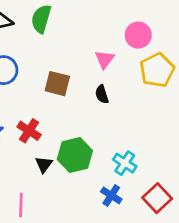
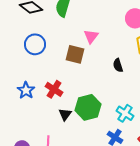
pink triangle: (105, 59) -> (91, 36), moved
black semicircle: (102, 94) -> (118, 65), moved

